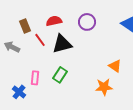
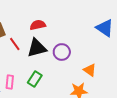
red semicircle: (54, 21) -> (38, 25), moved
purple circle: (87, 22) -> (62, 52), moved

